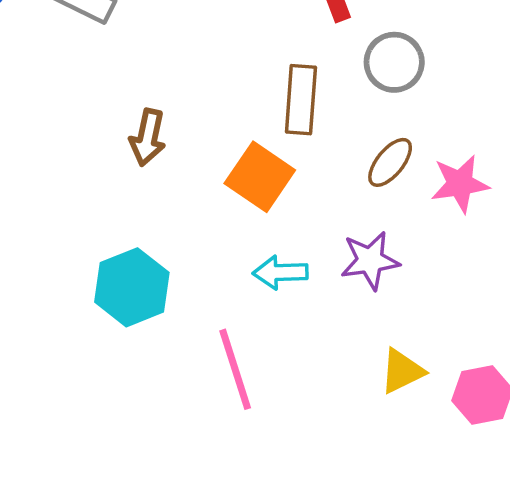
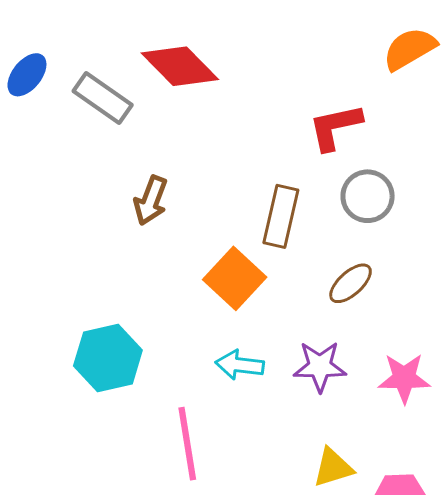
brown arrow: (148, 137) -> (151, 201), moved
pink star: (460, 184) -> (404, 378), moved

